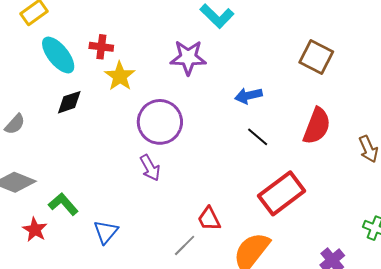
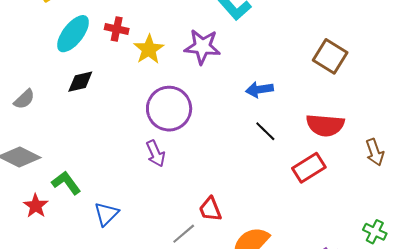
cyan ellipse: (58, 55) -> (73, 34), turned 72
yellow star: (120, 76) -> (149, 49), moved
red semicircle: (317, 126) -> (325, 125), turned 69
red rectangle: (282, 193) -> (309, 168), moved, size x0.7

